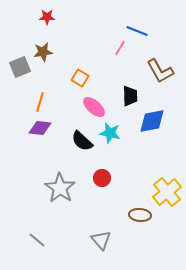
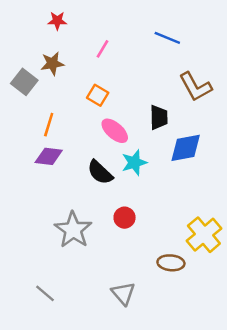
pink line: (120, 48) -> (102, 49), moved
gray square: (20, 67) -> (24, 82), turned -30
cyan star: (110, 133) -> (134, 163), turned -30

